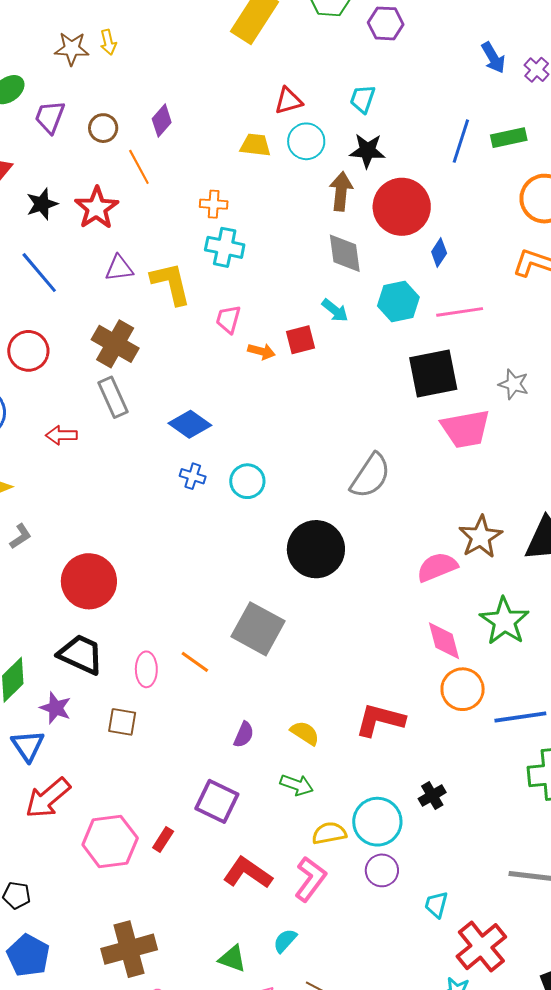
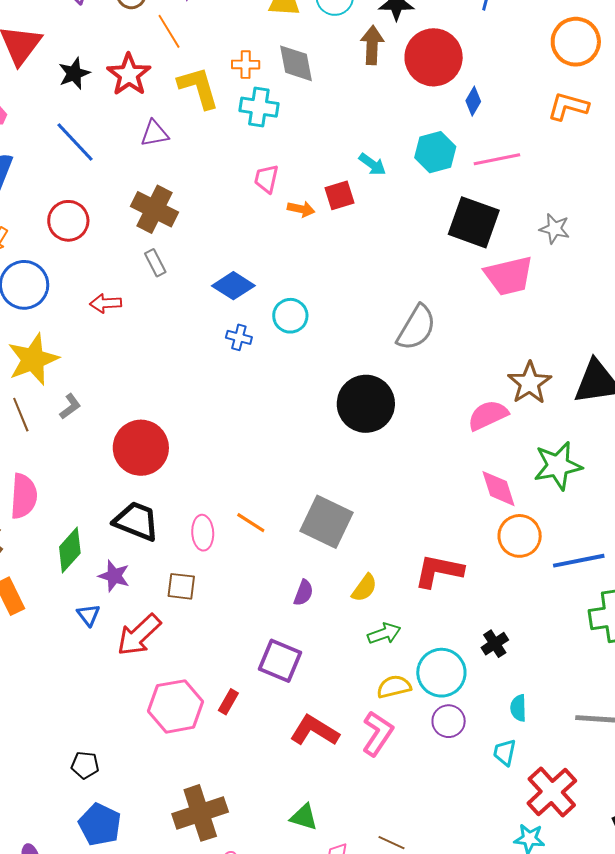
gray diamond: (345, 253) -> (296, 63), moved
yellow L-shape: (171, 283) -> (198, 88), moved
black square: (433, 374) -> (474, 222), turned 34
gray rectangle: (113, 397) -> (155, 263), size x0.7
cyan circle: (247, 481) -> (290, 316), moved
green star: (504, 621) -> (558, 466), turned 30
gray square: (258, 629) -> (326, 522), moved
yellow semicircle: (305, 733) -> (364, 588), turned 96
blue triangle: (28, 746) -> (88, 615), size x0.7
green arrow: (297, 785) -> (384, 634), moved, turned -36
red arrow: (48, 798) -> (139, 635), moved
cyan semicircle: (285, 941) -> (518, 708), moved, turned -40

